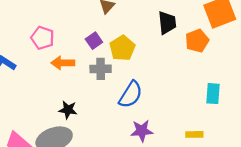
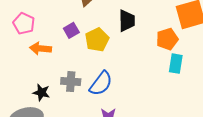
black trapezoid: (167, 23) -> (127, 21), moved
gray cross: (101, 69) -> (71, 82), moved
cyan rectangle: (213, 94) -> (176, 64), moved

